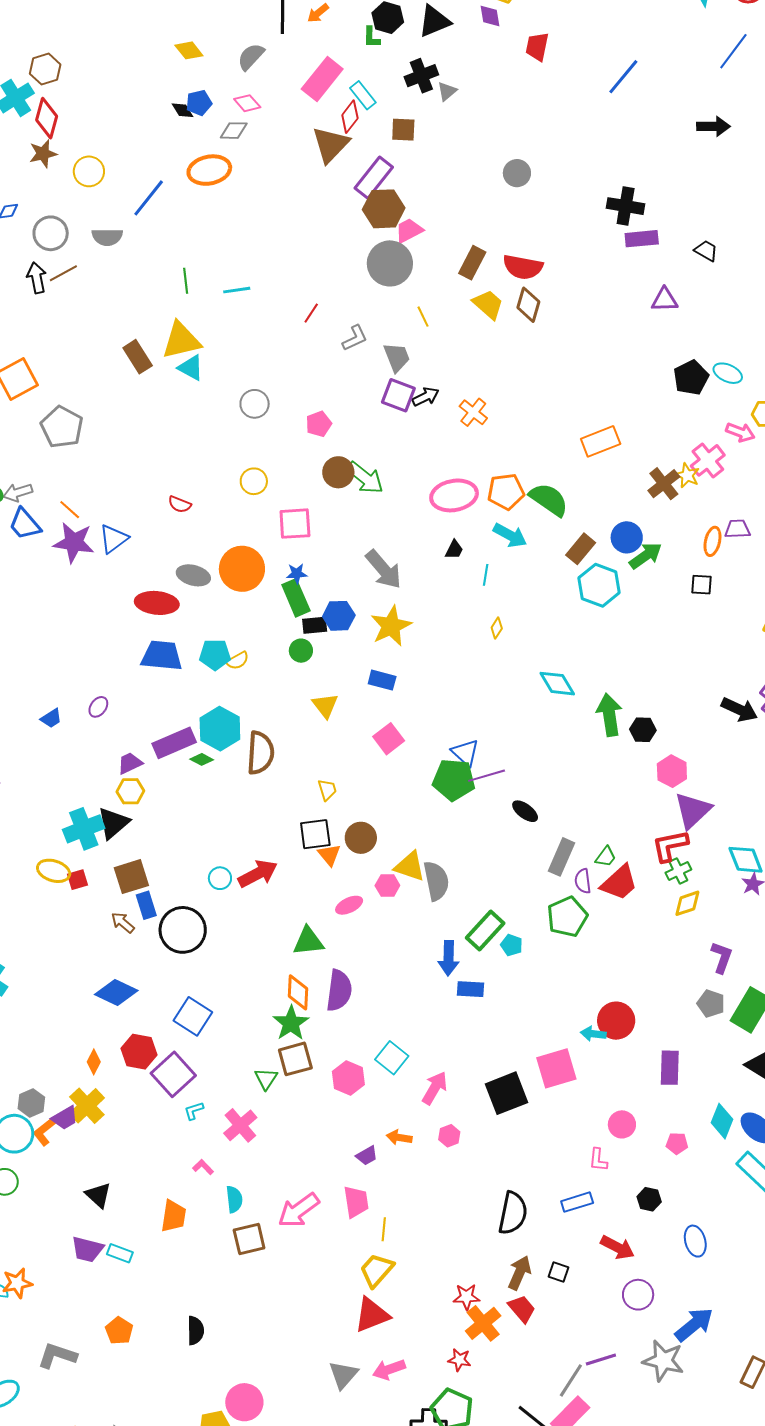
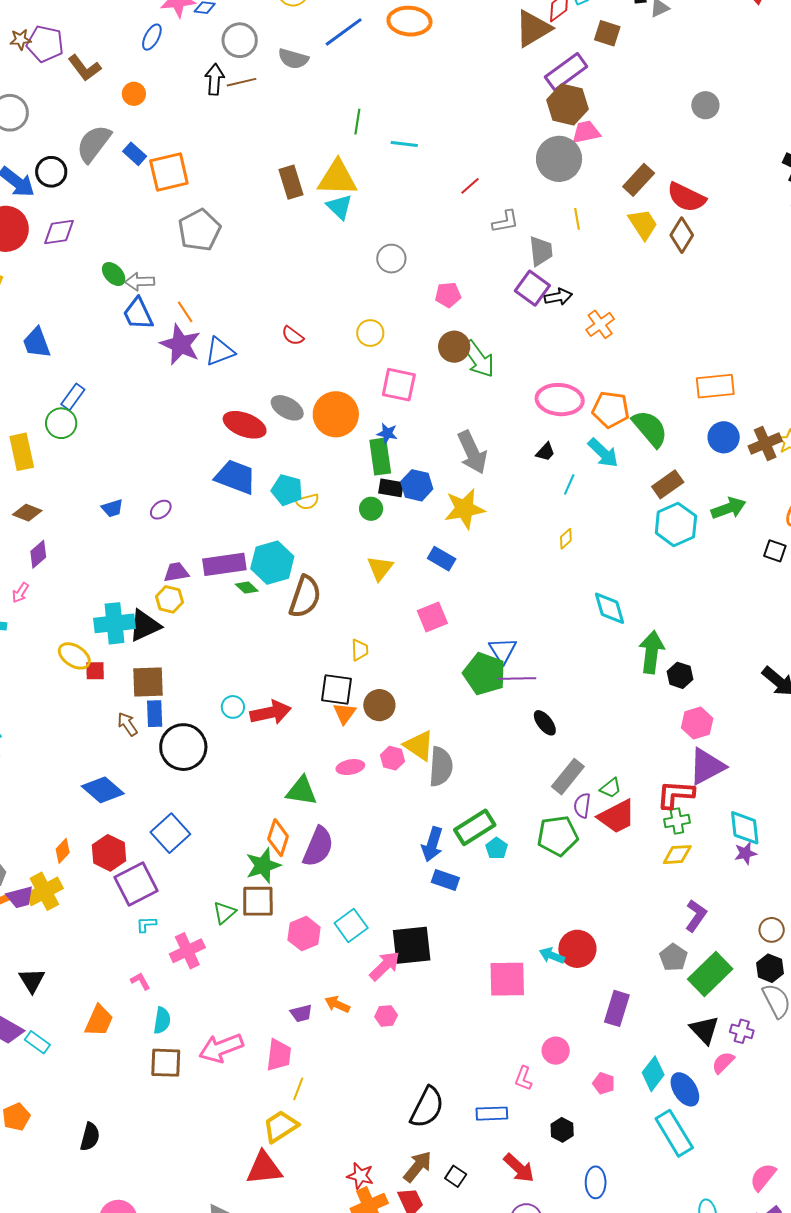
blue circle: (627, 537) -> (724, 437), moved
black square: (506, 1093) -> (412, 945), moved

